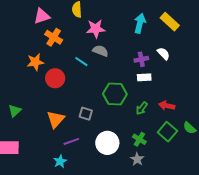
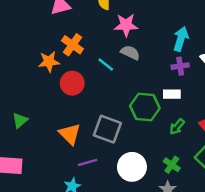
cyan arrow: (140, 23) -> (181, 39), moved
orange cross: (54, 37) -> (72, 45), moved
white rectangle: (144, 77) -> (172, 94), moved
gray square: (86, 114) -> (107, 129), size x1.6
orange triangle: (56, 119) -> (70, 134), turned -30

